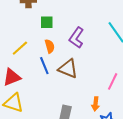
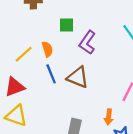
green square: (47, 22) -> (66, 25), moved
orange semicircle: (50, 46) -> (47, 49), moved

